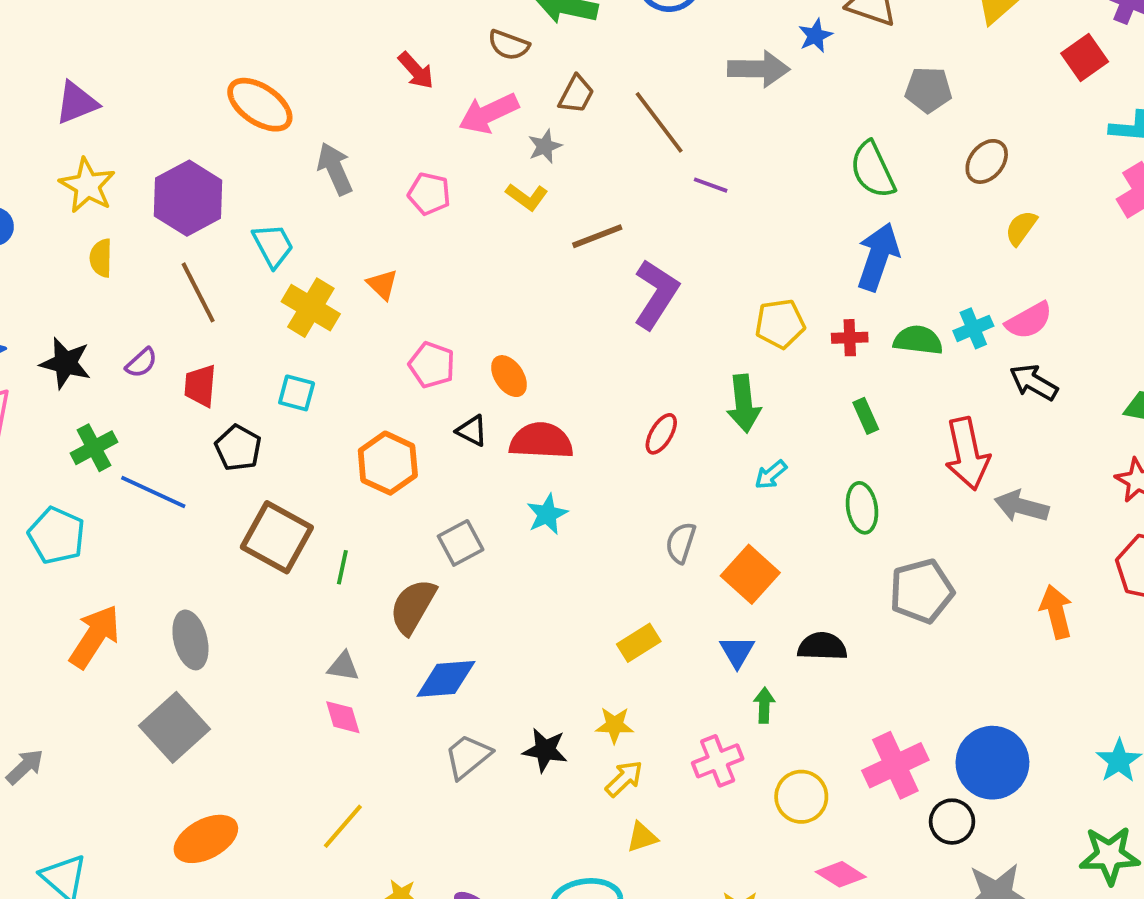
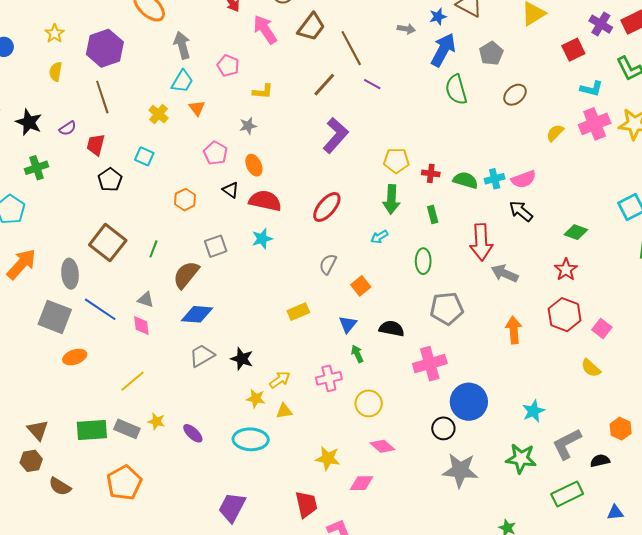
gray arrow: (759, 69) -> (406, 29), size x0.6
gray pentagon: (928, 90) -> (491, 53), turned 30
brown trapezoid: (576, 94) -> (311, 27), size x1.4
pink arrow: (489, 113) -> (265, 30), turned 72
gray star: (545, 146) -> (248, 126), moved
yellow star: (87, 185) -> (55, 34), size x0.7
yellow L-shape: (527, 197) -> (263, 91), moved, turned -40
yellow semicircle: (1021, 228) -> (555, 133), moved
brown line: (597, 236) -> (324, 85), moved, turned -36
cyan trapezoid: (273, 245) -> (182, 81), moved, turned 50
blue arrow: (878, 257) -> (443, 50), moved
yellow cross: (311, 308) -> (158, 114), size x0.7
green arrow: (744, 404) -> (391, 199), moved
red ellipse: (661, 434) -> (327, 207), size x1.5
orange hexagon: (388, 463) -> (185, 200), size x0.7
blue line: (153, 492) -> (100, 309), moved
brown square: (277, 537) -> (108, 243), moved
orange square: (750, 574) -> (361, 286), size x0.7
green arrow: (764, 705) -> (357, 354), turned -36
yellow star: (614, 725) -> (256, 399), moved
gray square: (174, 727) -> (55, 317), turned -36
pink cross: (895, 765) -> (430, 364), moved
orange ellipse: (206, 839) -> (75, 357), moved, size x0.7

